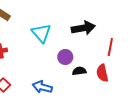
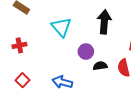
black arrow: (83, 28) -> (104, 22), turned -75

